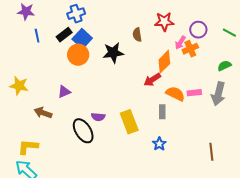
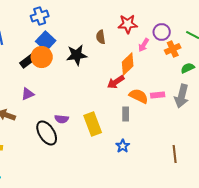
black rectangle: (64, 35) -> (28, 61), moved
orange cross: (190, 49) -> (173, 49), moved

